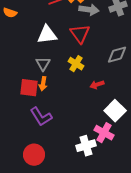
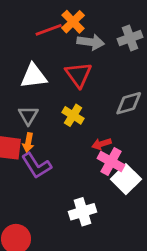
purple L-shape: (41, 117) -> (36, 166), moved
pink cross: (104, 133) -> (111, 162), moved
white cross: (86, 146) -> (83, 212), moved

